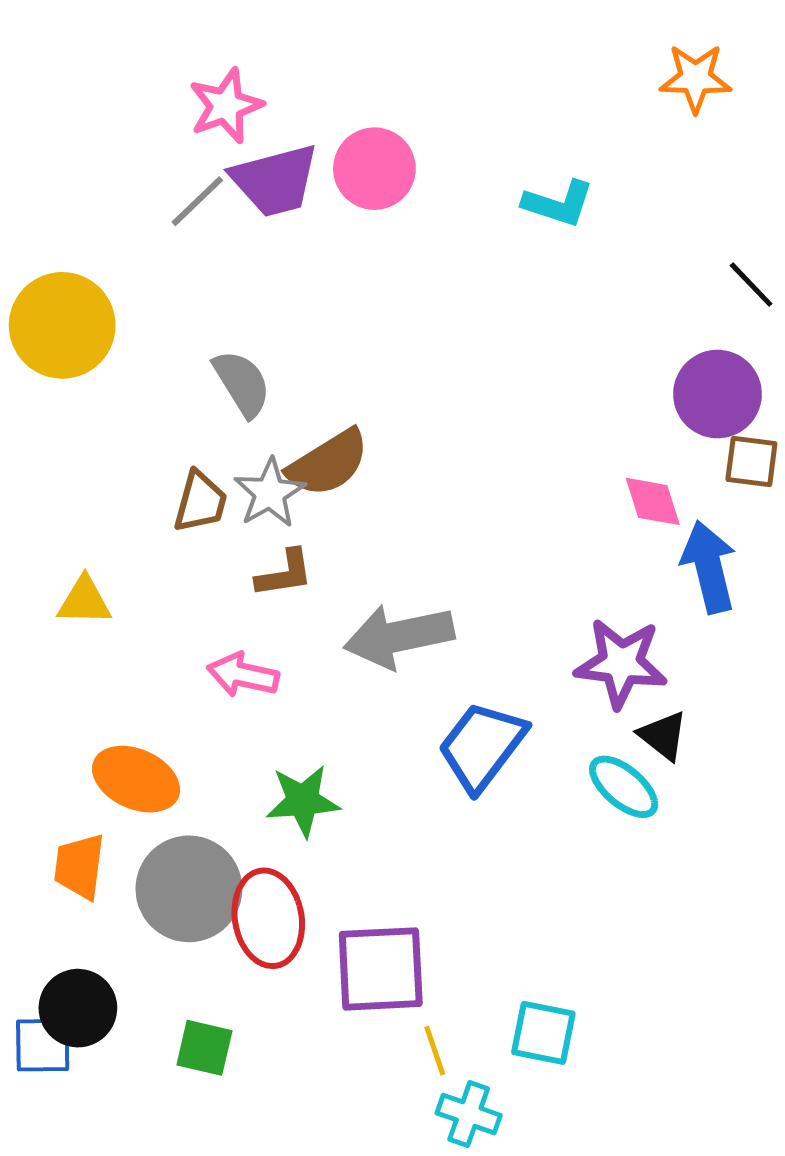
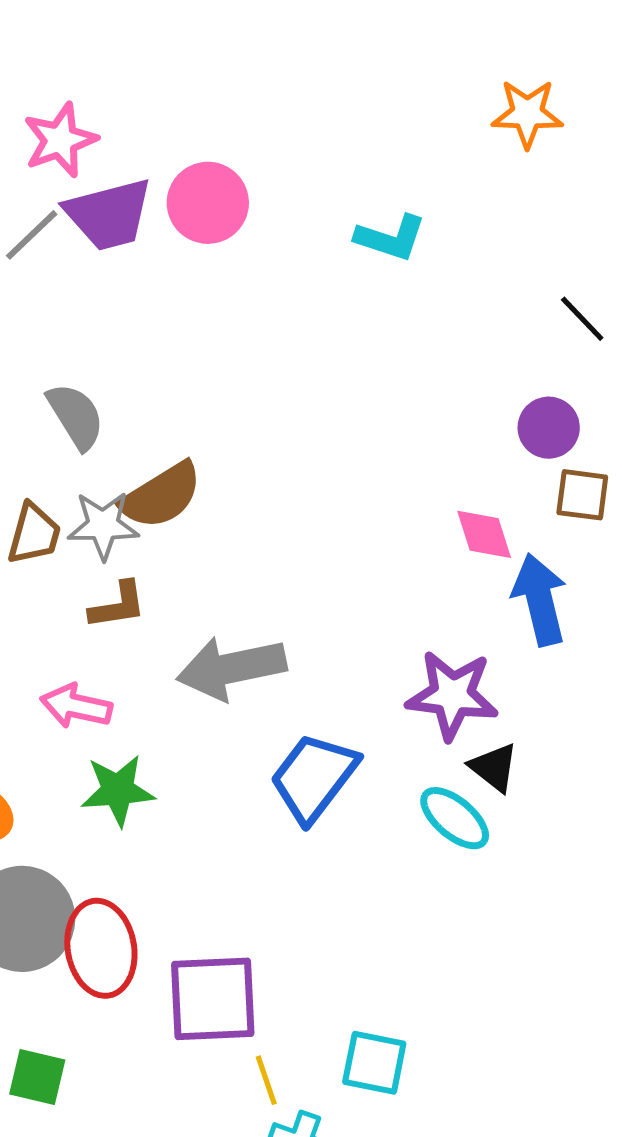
purple circle: (717, 394) -> (549, 428), size x0.7
gray star: (270, 493) -> (103, 525), turned 30
green star: (303, 801) -> (118, 790), moved

